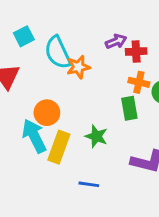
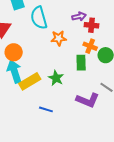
orange star: (78, 67) -> (59, 38), moved
orange circle: (47, 113) -> (14, 52), moved
yellow rectangle: (59, 147) -> (30, 81), turned 30

